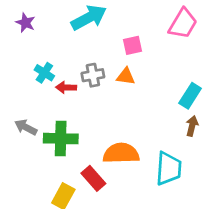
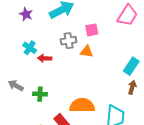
purple star: (25, 23) -> (26, 14), moved
gray cross: (93, 75) -> (69, 41), moved
green cross: (61, 139) -> (40, 94), size x0.6

